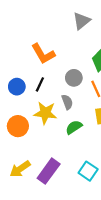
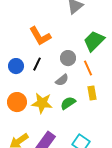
gray semicircle: (67, 102) -> (62, 80), turned 72
yellow star: (45, 113) -> (42, 103), moved

